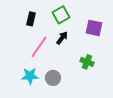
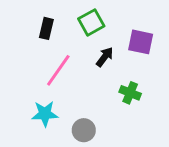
black arrow: (62, 38) -> (105, 57), moved
gray circle: (53, 78) -> (84, 130), moved

